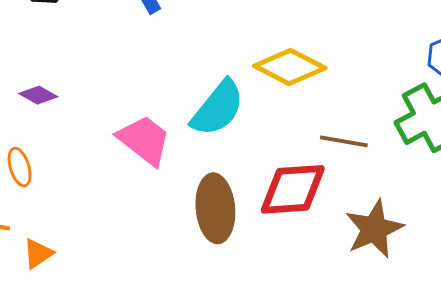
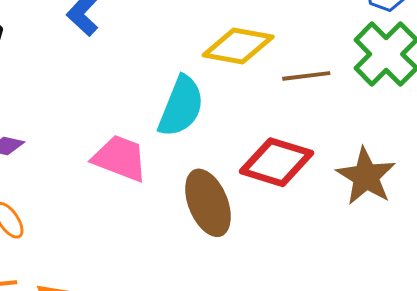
brown line: (344, 141) -> (306, 76), moved
red diamond: (293, 189) -> (277, 162), turned 38

